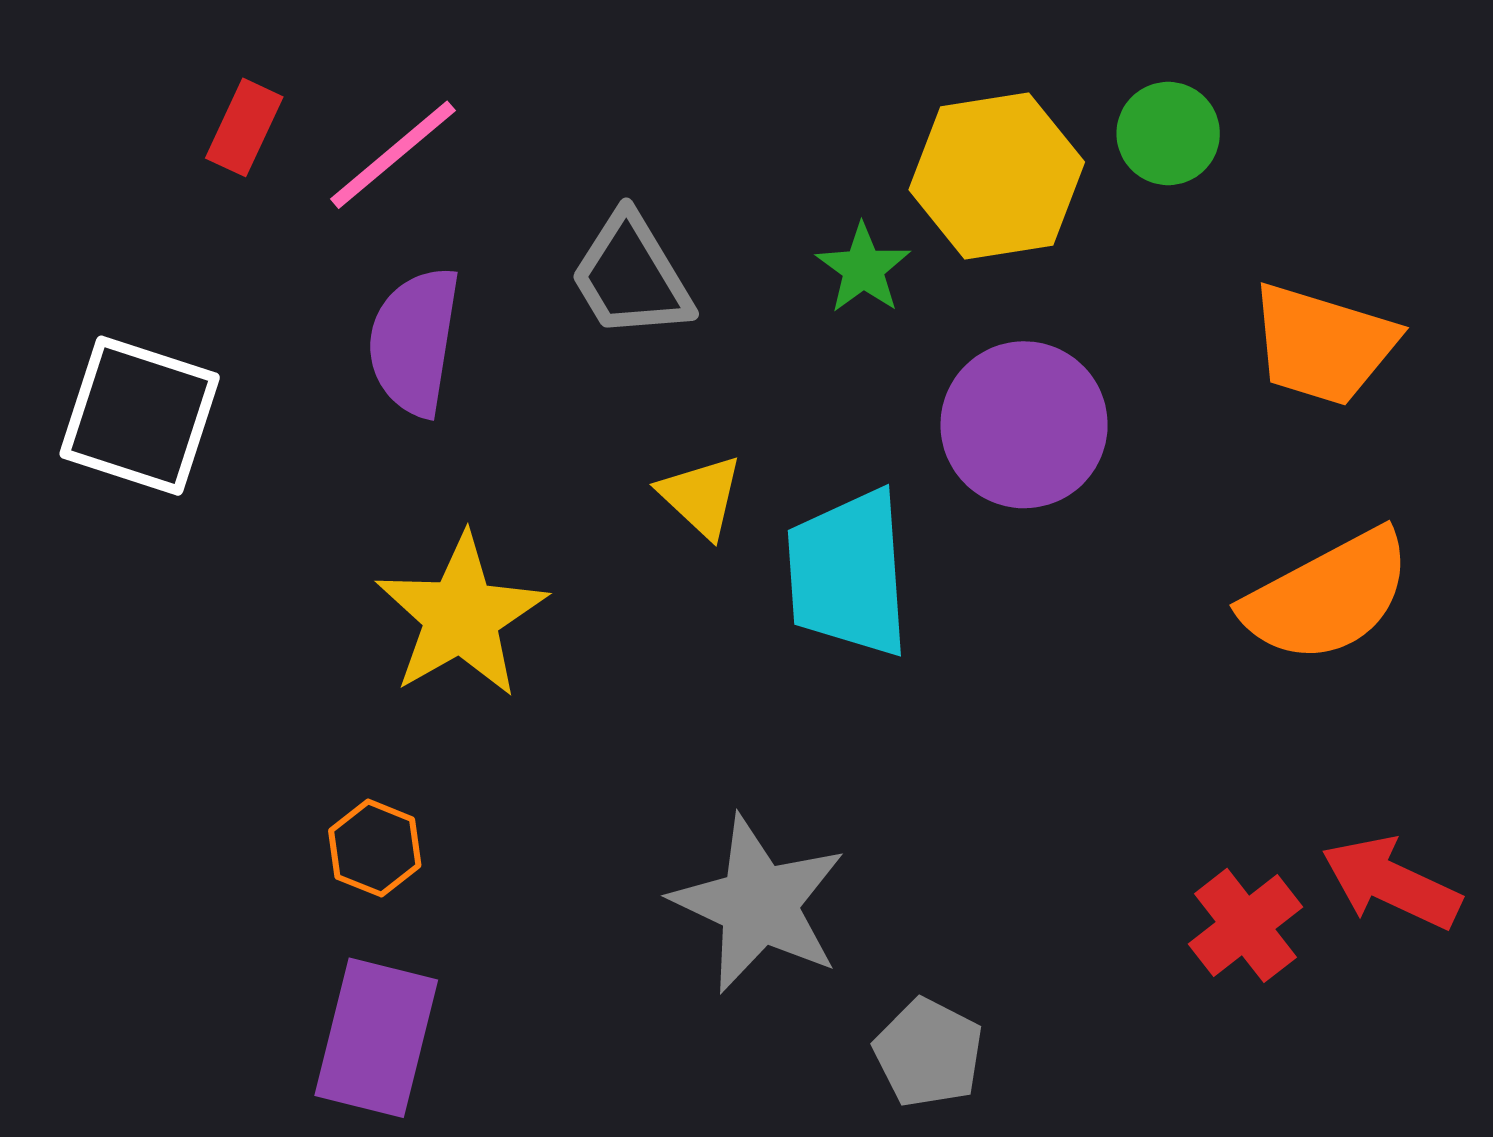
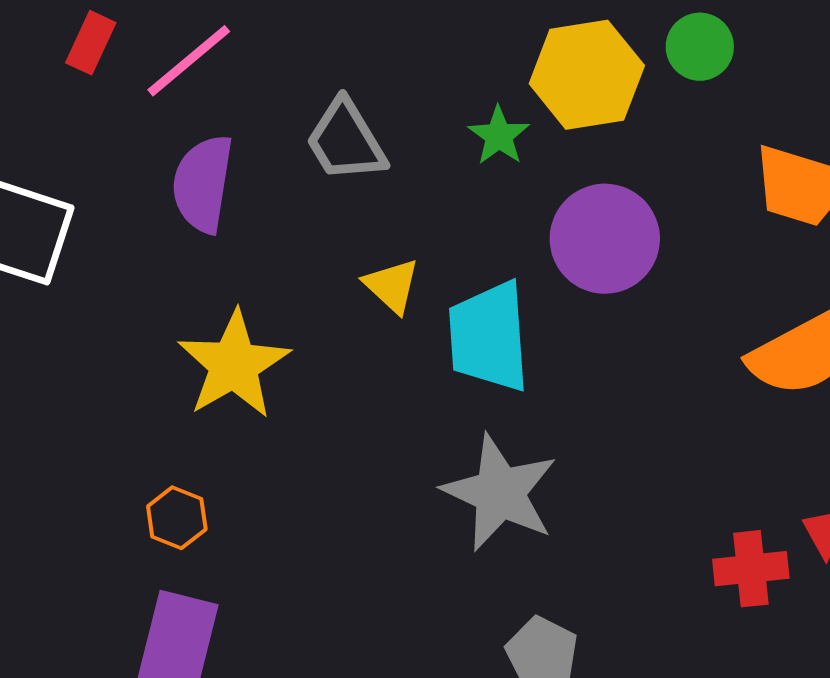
gray star: (759, 904) -> (500, 493), moved
red cross: (1246, 925) -> (751, 569), turned 32

